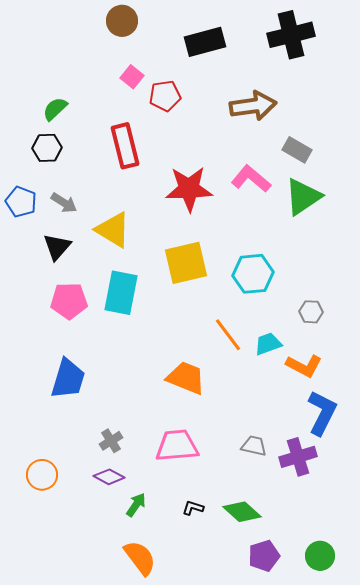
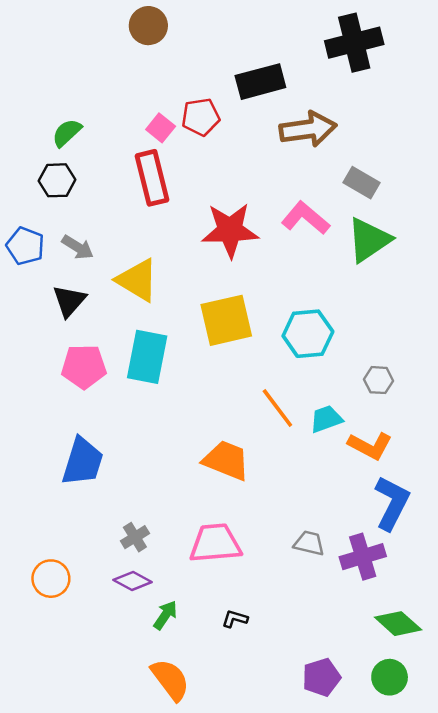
black rectangle: (205, 42) -> (260, 82), moved
pink square: (132, 77) -> (161, 128), moved
green diamond: (242, 512) -> (398, 624), moved

